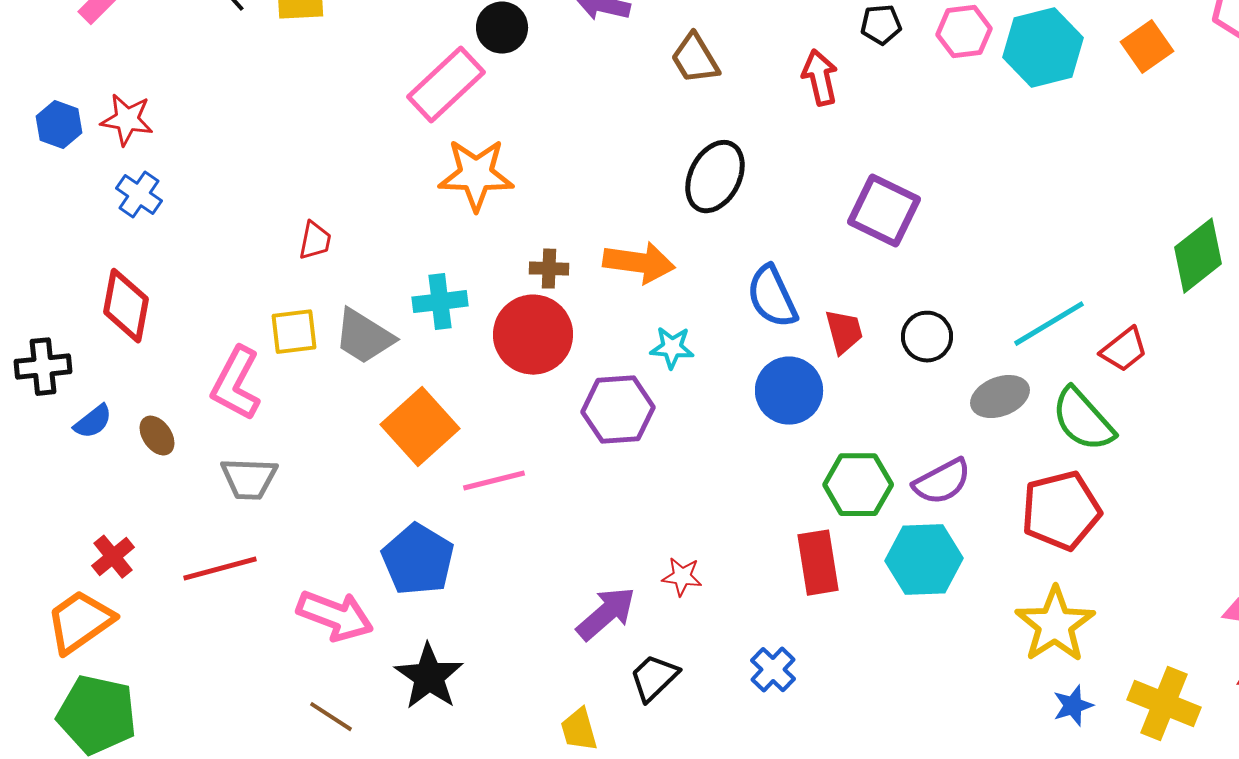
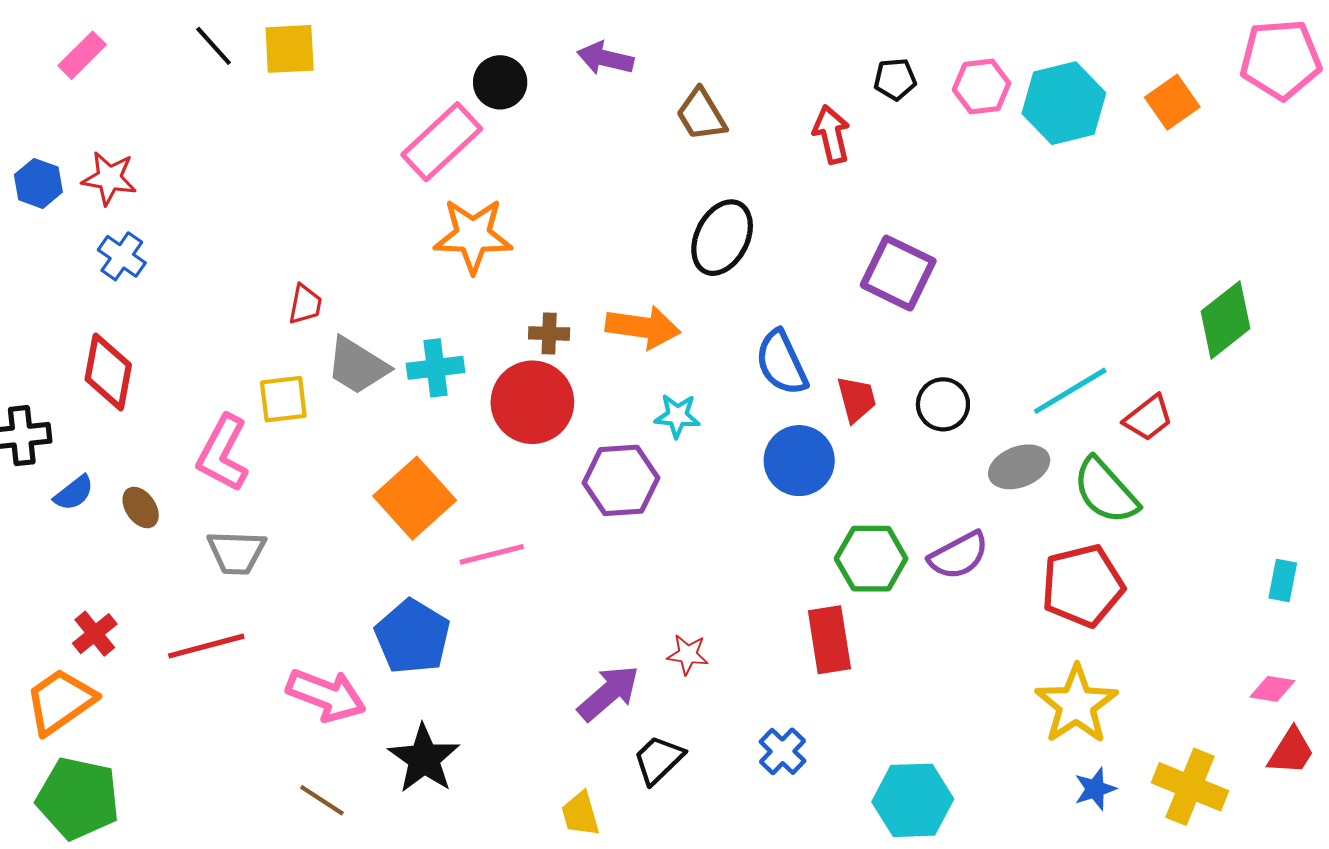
gray trapezoid: (364, 337) -> (357, 366), moved
cyan hexagon: (924, 560) -> (913, 800), moved

